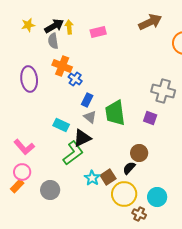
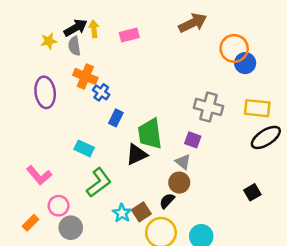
yellow star: (28, 25) -> (49, 41), moved
gray triangle: (90, 117) -> (183, 162), moved
black triangle: (82, 138) -> (137, 155), moved
pink circle: (22, 172) -> (59, 206), moved

